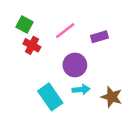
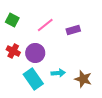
red cross: (32, 45) -> (13, 51), moved
purple circle: (75, 65) -> (35, 53), moved

